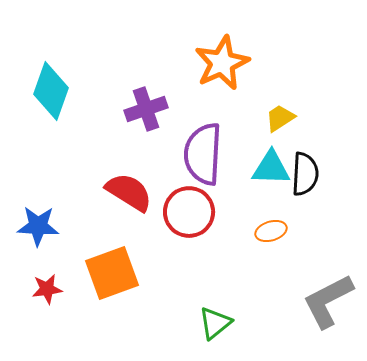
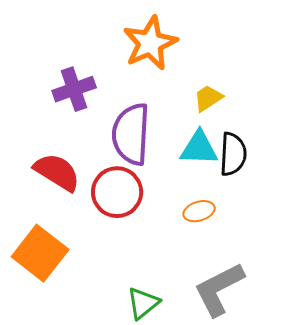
orange square: (112, 273) -> (40, 253), turned -32
gray L-shape: (328, 301) -> (219, 289), moved

